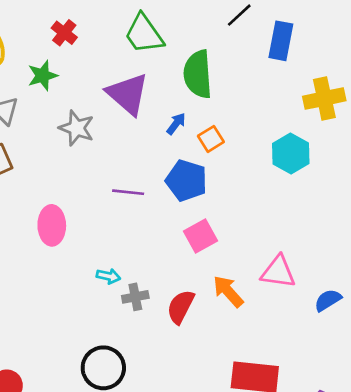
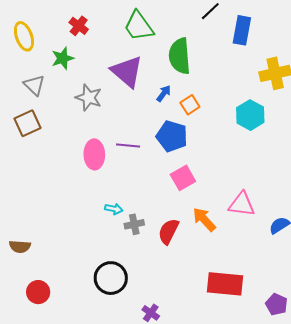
pink ellipse: (52, 225) -> (94, 154), moved

